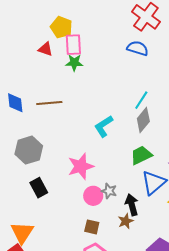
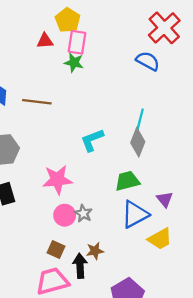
red triangle: (45, 49) -> (45, 41), turned -35
cyan line: (141, 100) -> (140, 120), turned -30
gray diamond: (143, 120) -> (138, 142), turned -30
black arrow: (132, 205) -> (80, 266), moved

